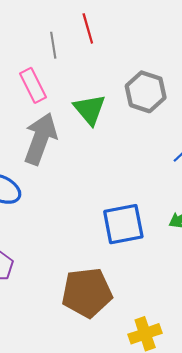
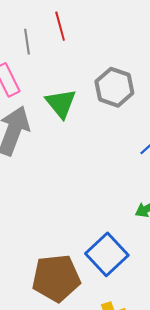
blue square: (123, 224) -> (107, 254), moved, turned -33

